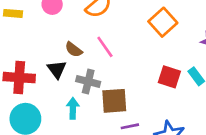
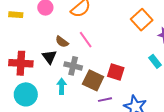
orange square: (163, 22) -> (142, 20), moved
red square: (169, 77) -> (116, 72), moved
brown square: (114, 101) -> (93, 80), turned 30

